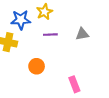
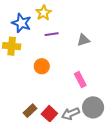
blue star: (21, 20) -> (21, 23), turned 30
gray triangle: (82, 34) -> (83, 40), moved

